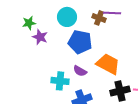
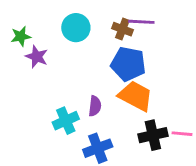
blue pentagon: (80, 42) -> (128, 64), moved
purple semicircle: (80, 71) -> (95, 106), turned -112
cyan cross: (60, 81) -> (66, 121), turned -30

